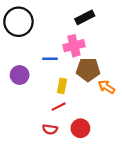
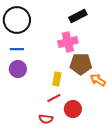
blue line: (50, 59) -> (17, 49), moved
red circle: (80, 128) -> (73, 109), moved

